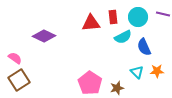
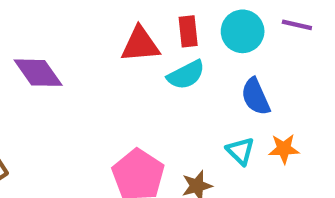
purple diamond: (44, 36) -> (38, 73), turned 30
cyan semicircle: (123, 37) -> (186, 75), moved

